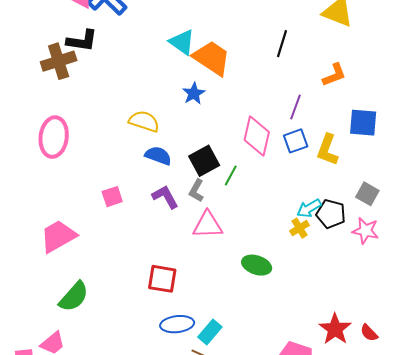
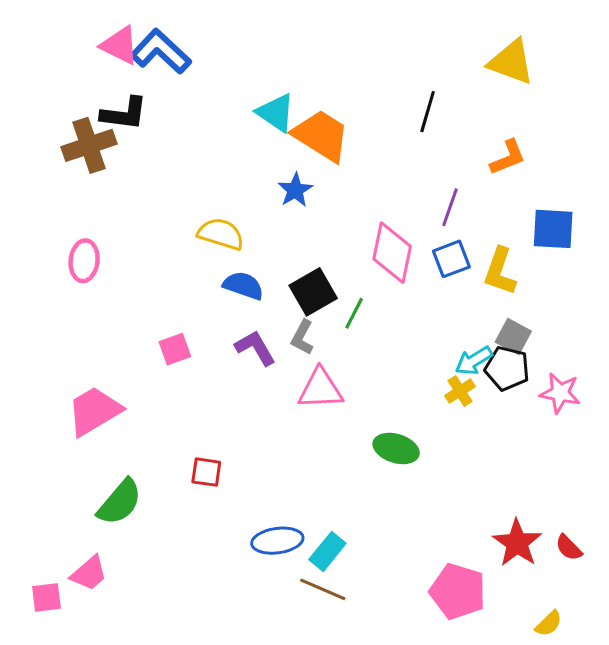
pink ellipse: (54, 137) -> (84, 261), size x0.7
gray square: (367, 194) -> (513, 337), moved
red square: (162, 279) -> (206, 472), moved, size x0.7

